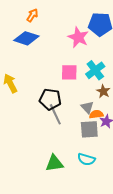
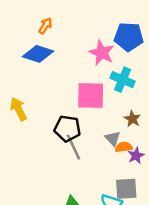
cyan cross: (95, 70) -> (123, 80), moved, turned -30
pink square: (69, 72) -> (91, 96), size x1.4
gray square: (89, 129) -> (126, 189), moved

